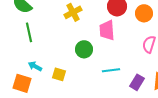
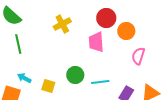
orange circle: (144, 13) -> (126, 31), moved
green circle: (84, 49) -> (75, 75), moved

